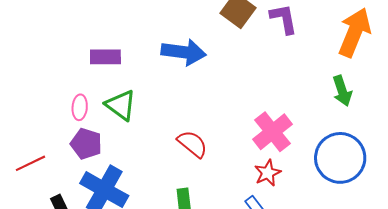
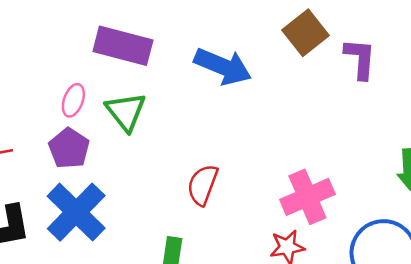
purple rectangle: (105, 57) -> (123, 46), size x1.4
red semicircle: (192, 144) -> (203, 185), turned -124

